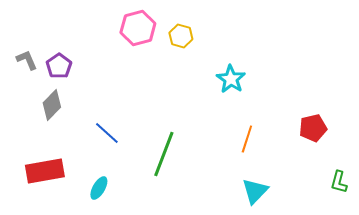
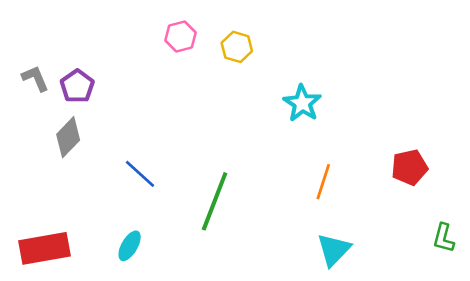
pink hexagon: (138, 28) -> (181, 36), size x0.7
red rectangle: (45, 171) -> (44, 248), moved

